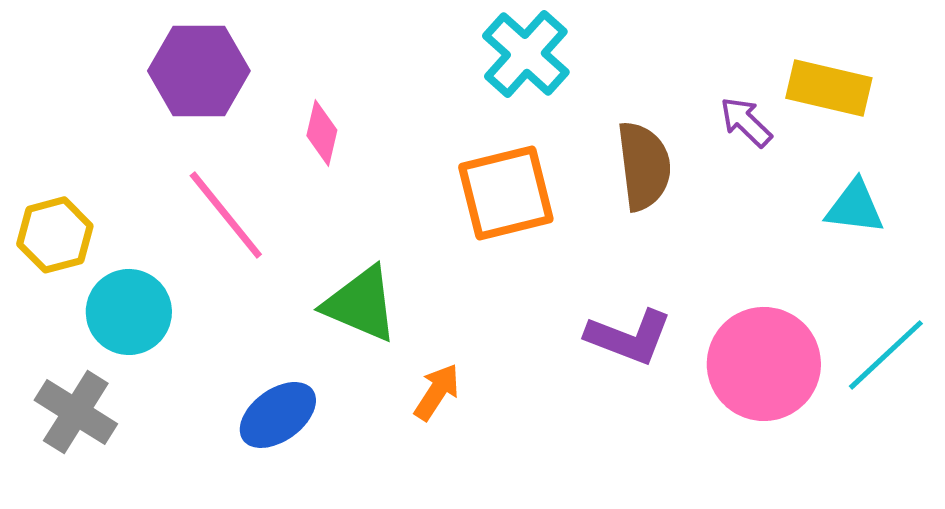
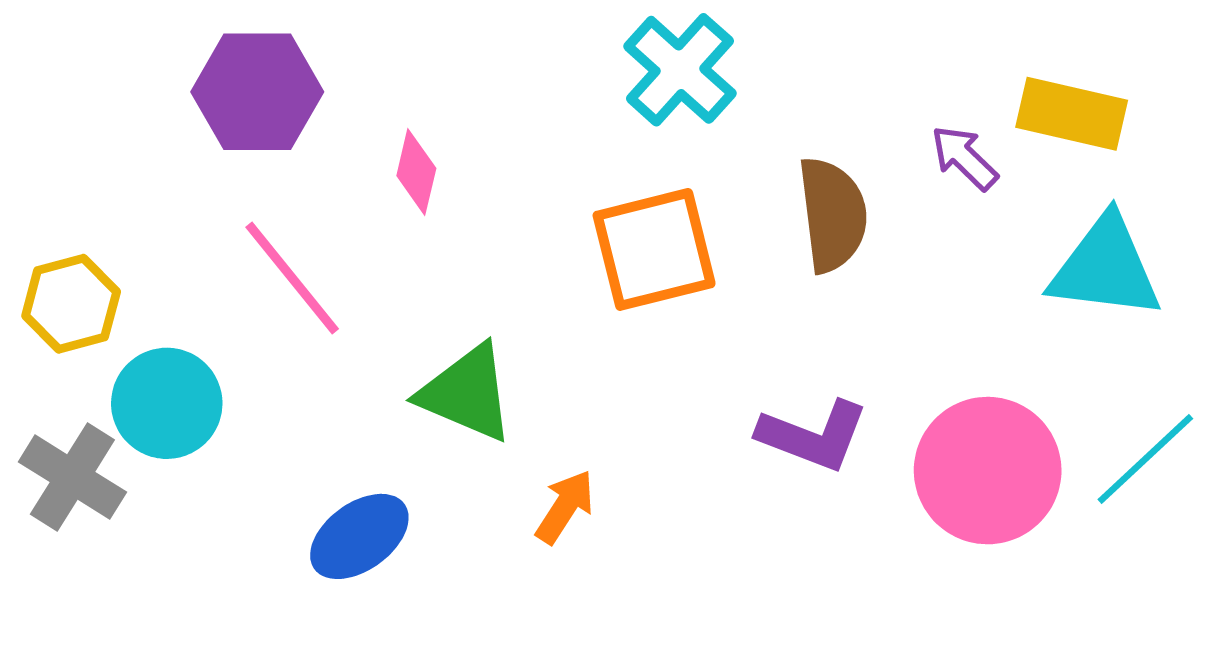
cyan triangle: (855, 207) -> (1105, 268), size x1.5
gray cross: (76, 412) -> (72, 477), moved

